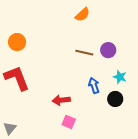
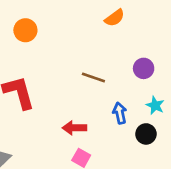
orange circle: (17, 42) -> (25, 30), moved
brown line: (84, 53) -> (93, 77), moved

